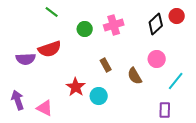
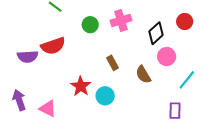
red circle: (177, 16) -> (185, 22), moved
black diamond: (156, 24) -> (156, 33), moved

